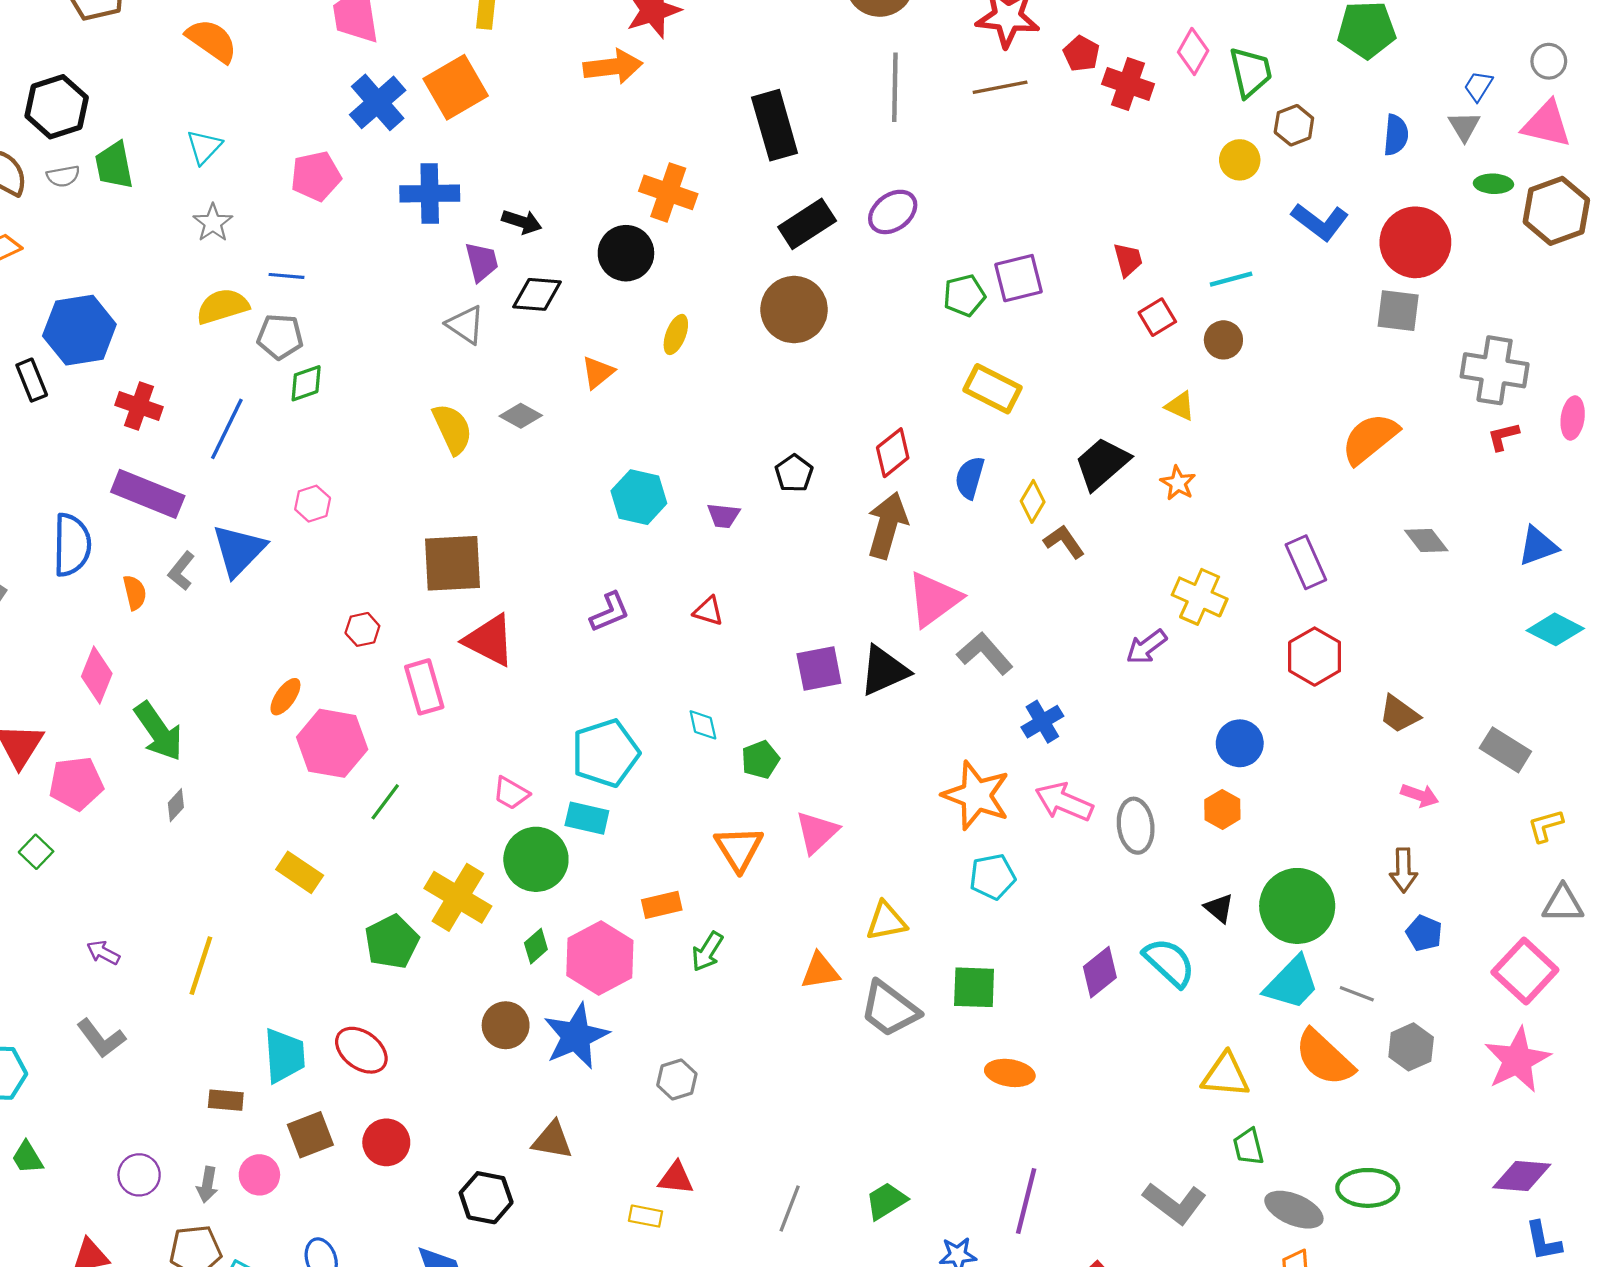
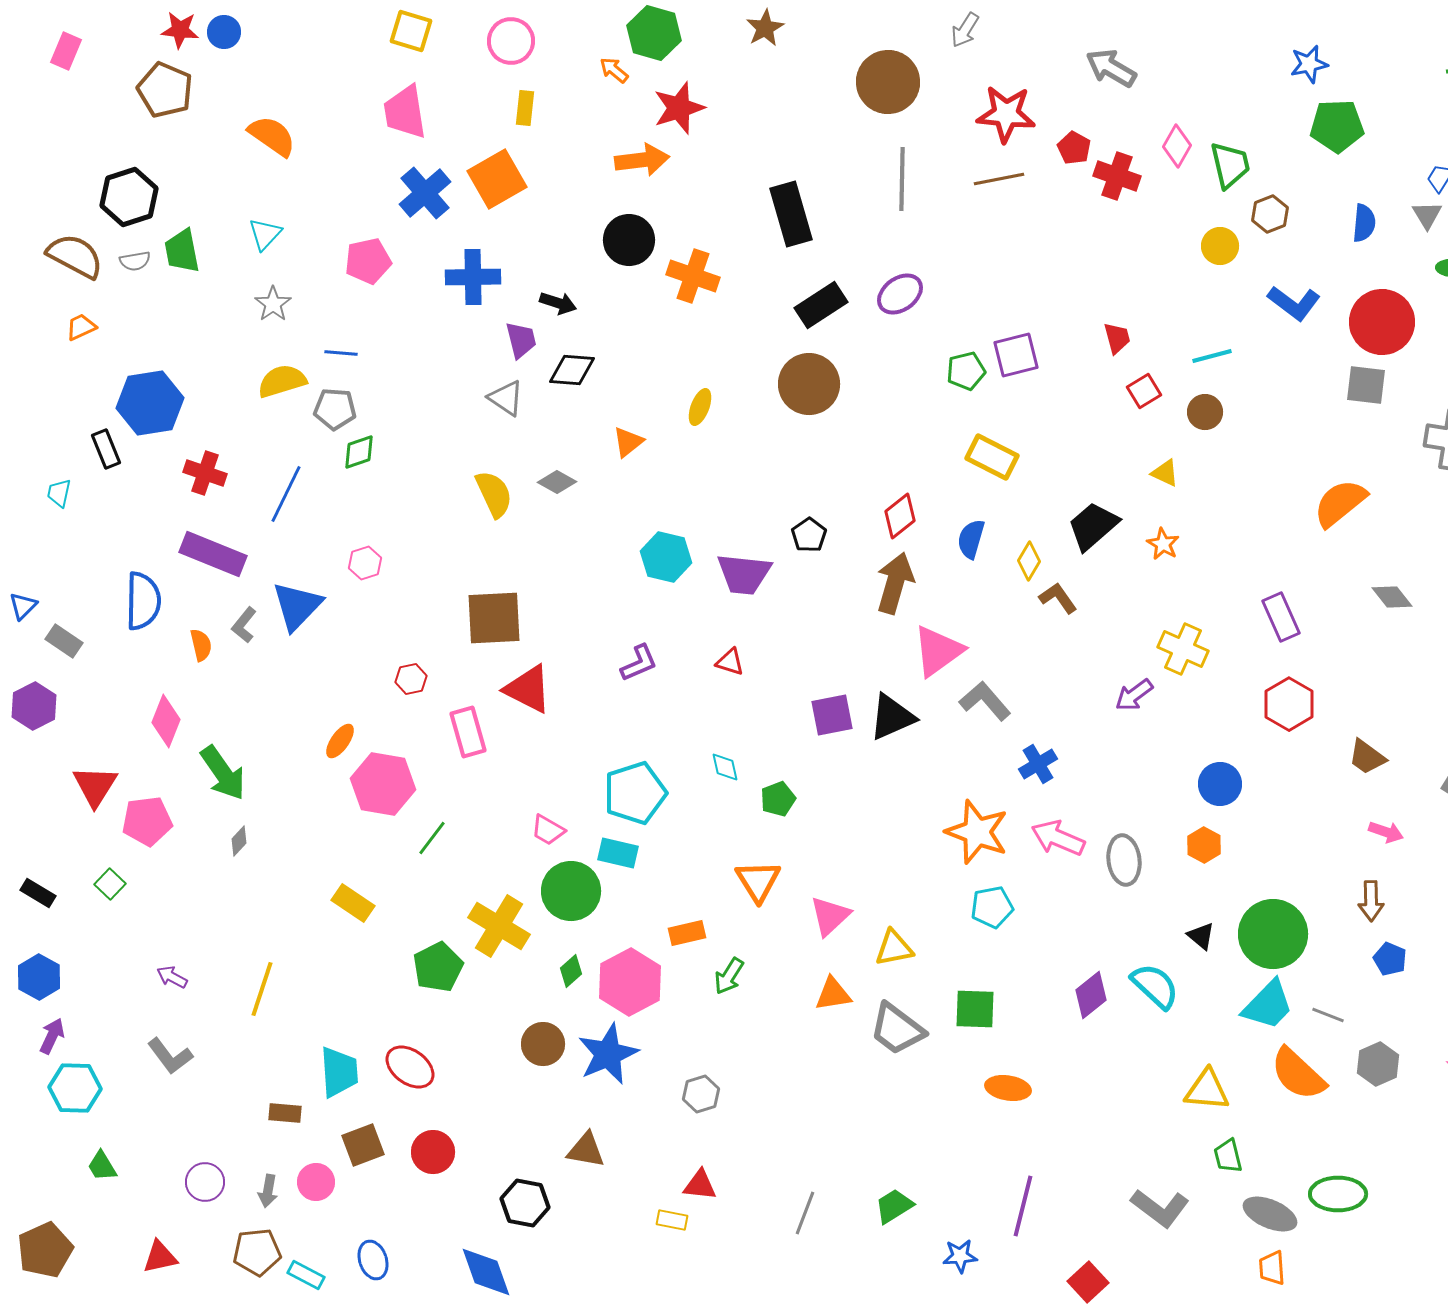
black circle: (626, 253) -> (629, 240), moved
purple trapezoid: (724, 516) -> (744, 574), size x1.8
pink triangle: (817, 832) -> (830, 916), moved

